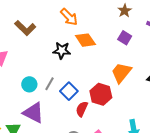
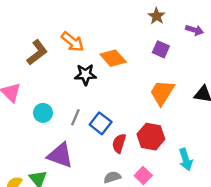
orange arrow: (69, 17) -> (72, 42), moved
brown L-shape: (25, 28) -> (37, 52), turned -75
cyan circle: (29, 84) -> (43, 113), moved
red hexagon: (101, 94) -> (151, 137), moved

